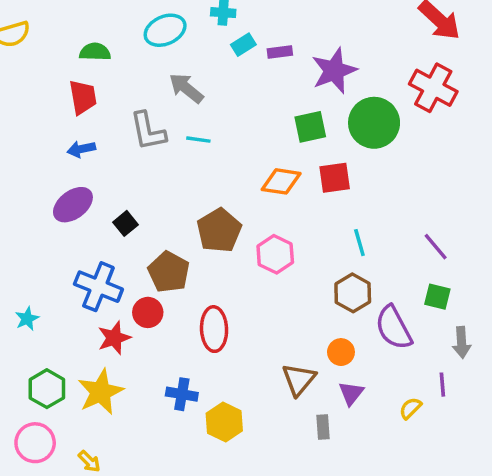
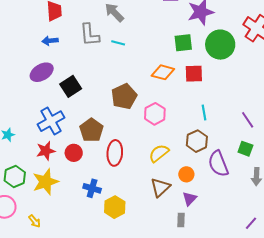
black square: (125, 223) -> (71, 86), size x1.5
brown pentagon: (169, 272) -> (91, 130), moved
blue cross: (98, 287) -> (51, 121), turned 32
red circle: (148, 312) -> (74, 153), moved
red star: (114, 338) -> (46, 151), moved
purple line: (442, 385) -> (251, 223), moved, turned 40
yellow semicircle: (410, 408) -> (159, 153), moved, size x1.5
gray rectangle: (323, 427) -> (181, 220), moved

